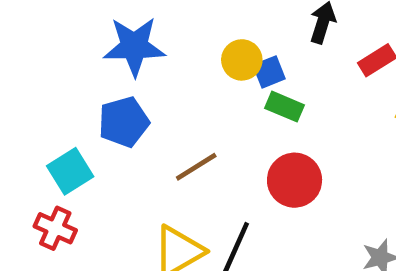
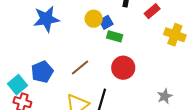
blue pentagon: (124, 122) -> (42, 72), moved
cyan square: (70, 171) -> (17, 85), moved

